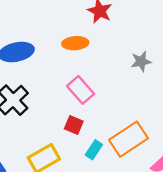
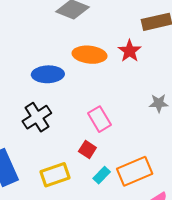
orange ellipse: (75, 43) -> (89, 55), moved, size x1.4

